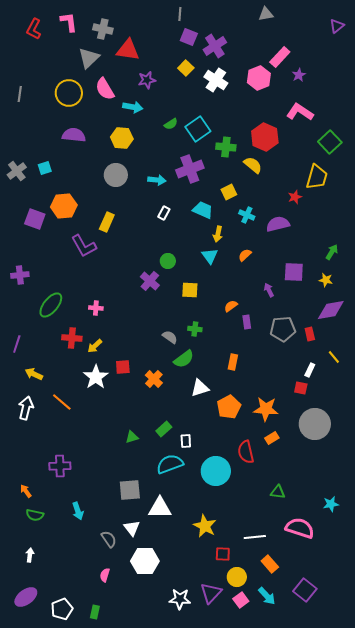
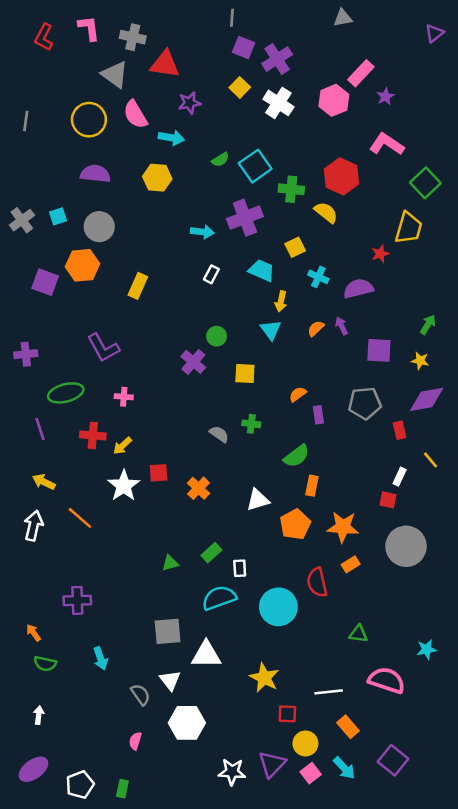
gray triangle: (89, 58) -> (115, 75), turned -40
gray circle: (116, 175) -> (99, 227), moved
purple L-shape: (84, 246) -> (103, 348), moved
purple arrow: (269, 290) -> (342, 326), moved
green ellipse: (51, 305) -> (66, 393), turned 36
gray pentagon: (283, 329) -> (365, 403), moved
purple line: (17, 344) -> (40, 429), moved, turned -36
green semicircle: (184, 359) -> (296, 456), moved
orange rectangle: (233, 362) -> (312, 486), moved

